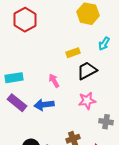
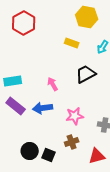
yellow rectangle: (73, 53) -> (72, 43), moved, turned 40
pink star: (87, 101) -> (75, 116), moved

